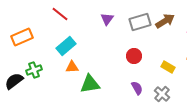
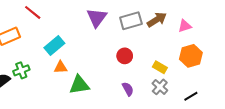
red line: (60, 14) -> (33, 12), moved
purple triangle: (107, 19) -> (97, 18), size x1.5
gray cross: (162, 94) -> (160, 87), moved

